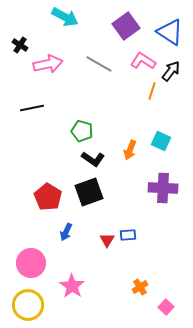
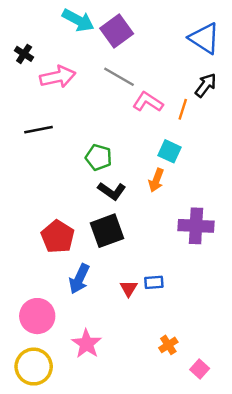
purple square: (126, 26) -> (117, 31), moved
pink L-shape: (143, 61) -> (148, 102), moved
cyan square: (161, 141) -> (170, 151), moved
blue arrow: (66, 232) -> (79, 279), size x1.4

